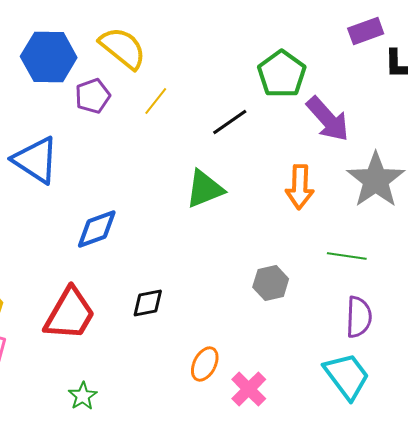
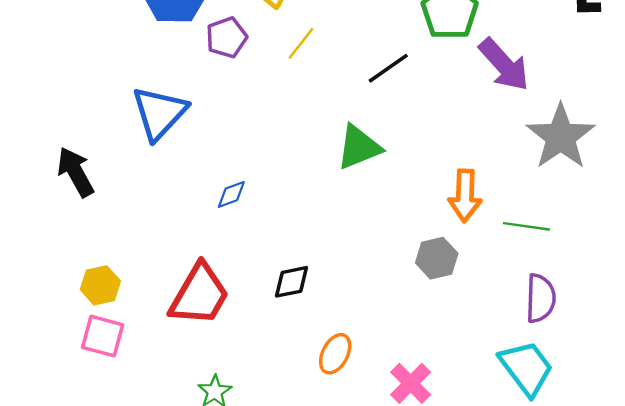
blue triangle: (36, 160) -> (159, 113), turned 40
orange arrow: (300, 187) -> (465, 196), moved
blue diamond: (97, 229) -> (231, 194), size x0.6
orange ellipse: (205, 364) -> (335, 354), moved

